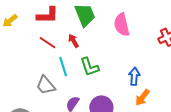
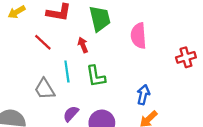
red line: (47, 43) -> (43, 42), moved

